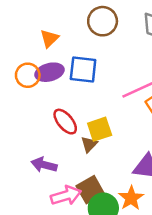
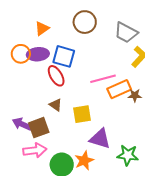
red ellipse: (65, 122) -> (56, 76), moved
yellow square: (100, 129) -> (82, 114), moved
brown triangle: (89, 144) -> (56, 105), moved, turned -48
brown square: (90, 190) -> (39, 128), moved

